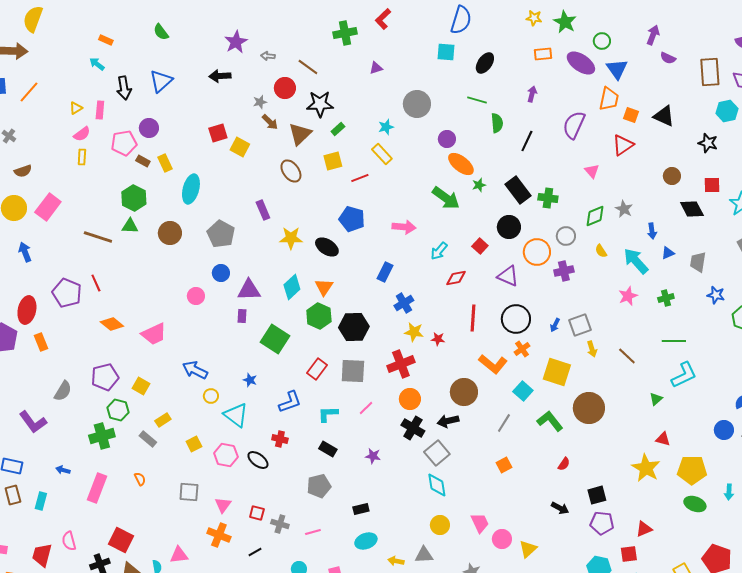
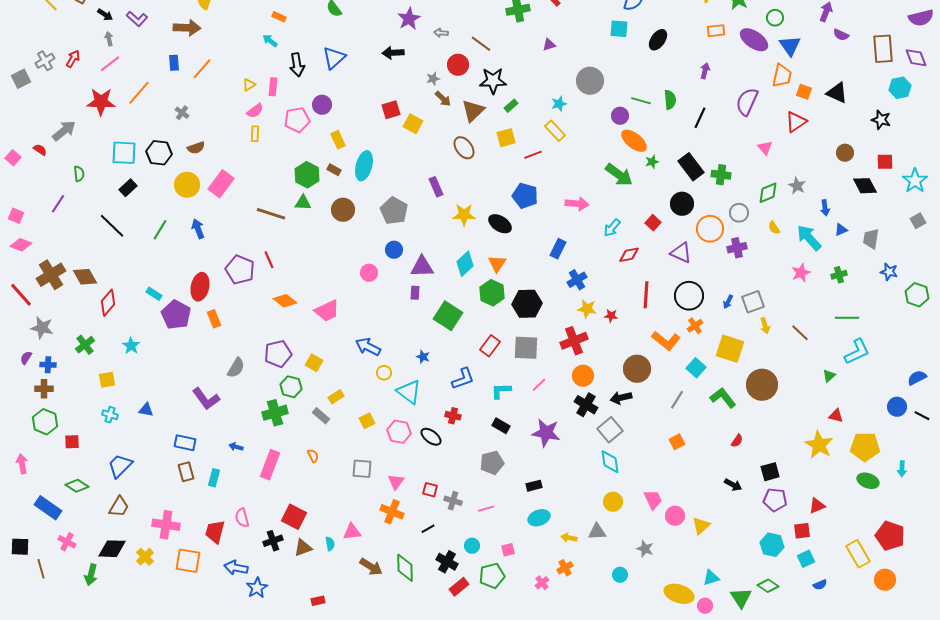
green line: (477, 100) -> (641, 101), moved
brown rectangle: (143, 161) -> (334, 170), moved
purple star: (373, 456) -> (546, 433), size x1.8

